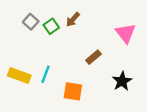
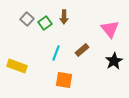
brown arrow: (73, 19) -> (64, 17), turned -40
cyan line: (46, 74) -> (56, 53), moved
black star: (122, 81) -> (114, 61), moved

